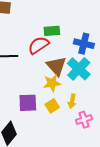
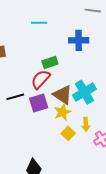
blue cross: (84, 44) -> (79, 40), moved
cyan cross: (79, 69) -> (84, 92), turned 30
purple square: (28, 103) -> (39, 103), moved

